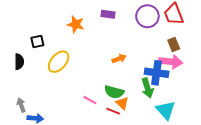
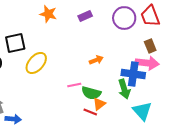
purple rectangle: (108, 14) -> (85, 16), turned -32
orange star: (76, 24) -> (48, 14), moved
black square: (37, 41) -> (15, 43), size x1.5
pink line: (90, 100) -> (74, 85), moved, turned -40
orange triangle: (122, 103) -> (99, 104), turned 40

